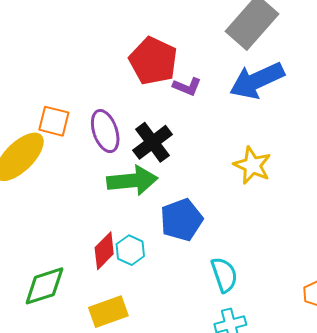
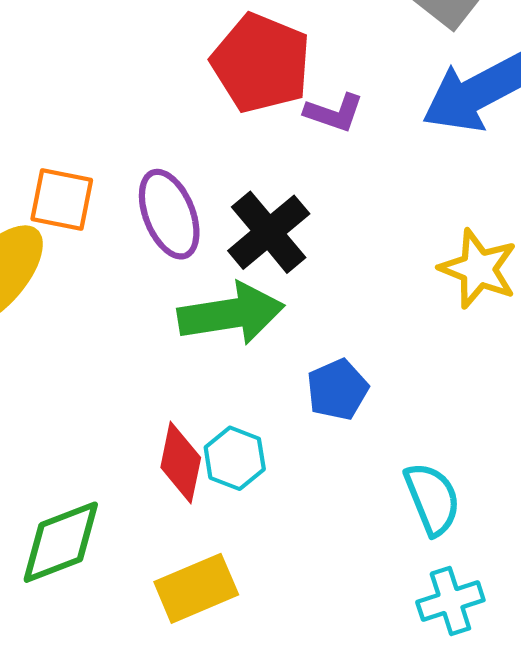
blue pentagon: (181, 220) -> (337, 390), size x0.7
red diamond: (104, 251) -> (181, 462), turned -30

